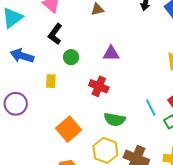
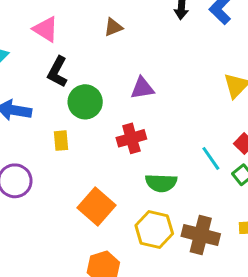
green circle: (71, 57) -> (85, 102), size x1.5
red cross: (99, 86) -> (131, 138), turned -30

